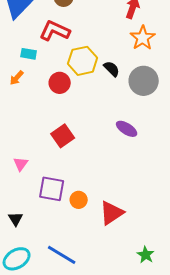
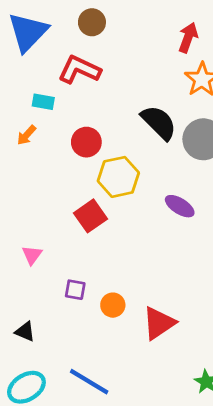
yellow hexagon: (83, 61) -> (118, 177), moved
black semicircle: (112, 69) -> (159, 123), size x1.6
purple square: (52, 189) -> (75, 290), size x0.6
black triangle: (16, 219) -> (25, 332), turned -35

